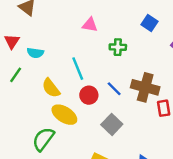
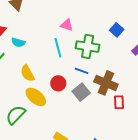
green cross: (118, 47) -> (88, 47), size x1.6
cyan line: (78, 69) -> (58, 48), moved
blue line: (114, 89) -> (82, 71), moved, turned -32
gray square: (112, 124) -> (81, 92), moved

